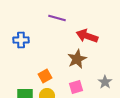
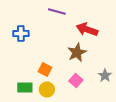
orange square: (45, 76) -> (45, 70), turned -32
pink square: (76, 87) -> (76, 80), turned -32

